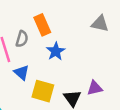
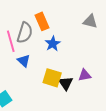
gray semicircle: (22, 39) -> (25, 33), size x1.5
yellow square: (43, 91) -> (52, 78), moved

